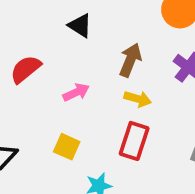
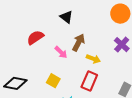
brown arrow: (130, 60) -> (79, 42), moved
pink arrow: (76, 92) -> (61, 52), turned 64

